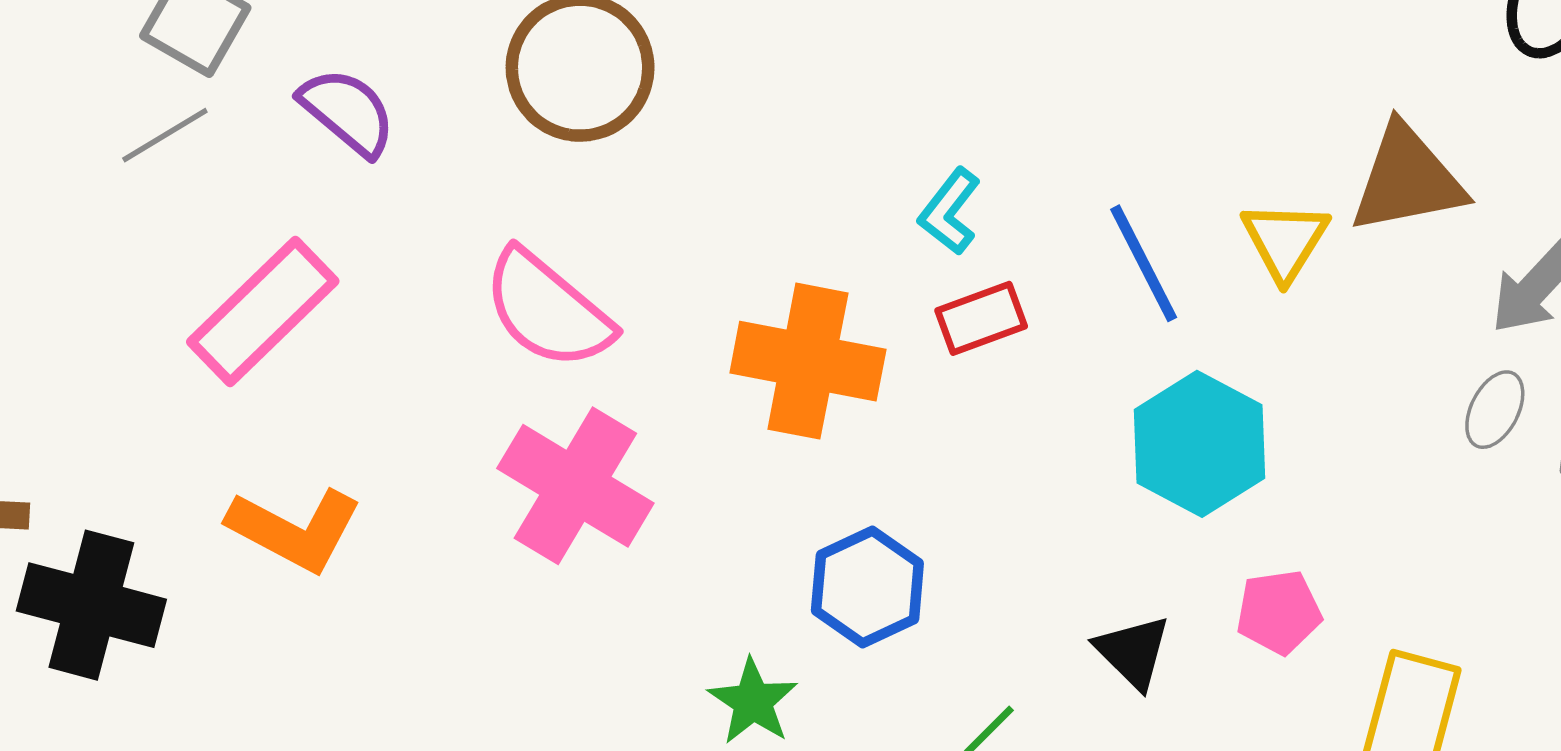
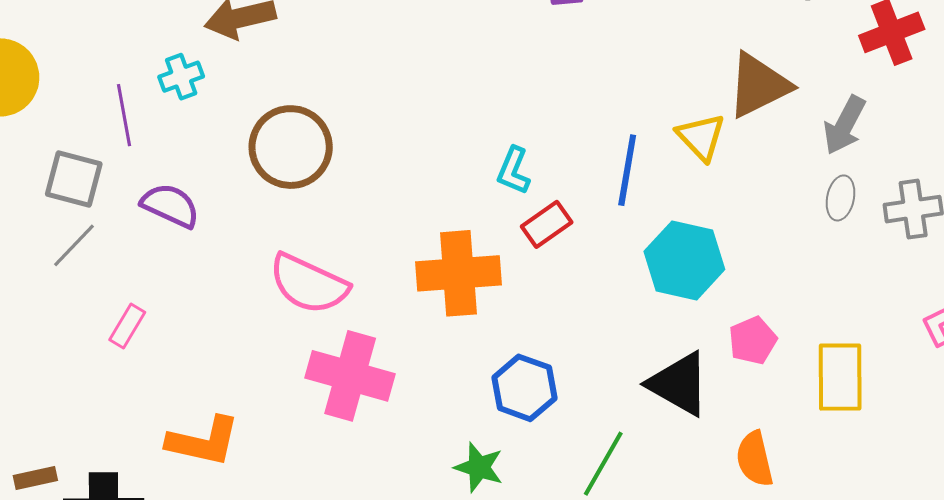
blue line: (1144, 263) -> (627, 170), turned 52
pink rectangle: (263, 312) -> (127, 326), moved, size x0.5
black triangle: (1133, 652) -> (679, 384), size x1.5

